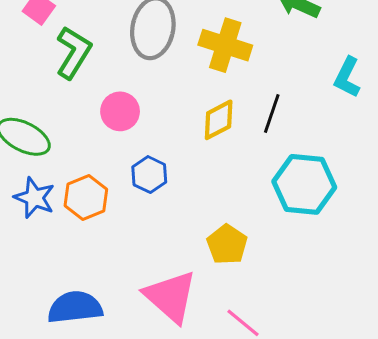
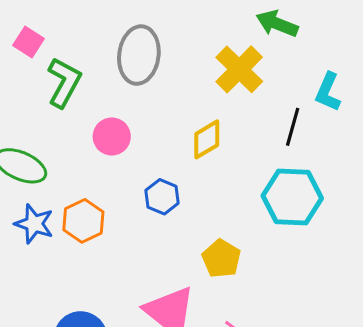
yellow cross: (225, 45) -> (239, 69), moved, turned 30
black line: (272, 113) -> (293, 127), moved
blue hexagon: (149, 175) -> (162, 197), moved

